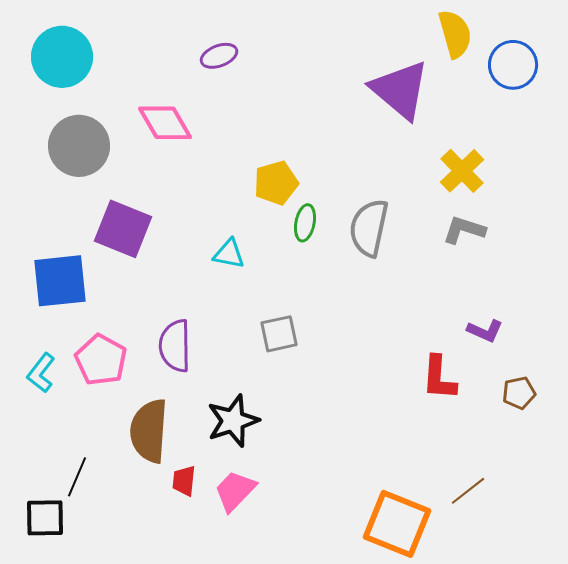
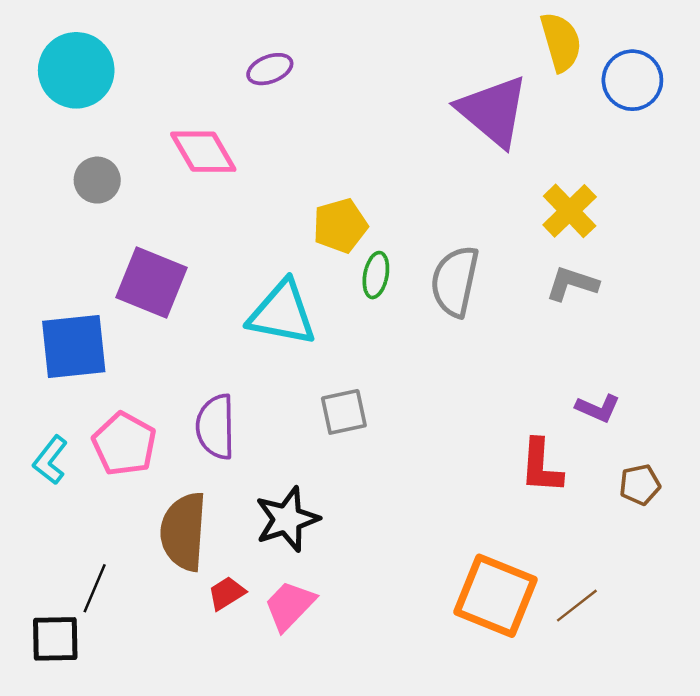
gray circle: (79, 146) -> (97, 180), size x0.6
cyan triangle: (229, 254) -> (282, 313), size x1.8
red trapezoid: (184, 481) -> (227, 593), turned 52
orange square: (397, 524) -> (496, 596), moved

